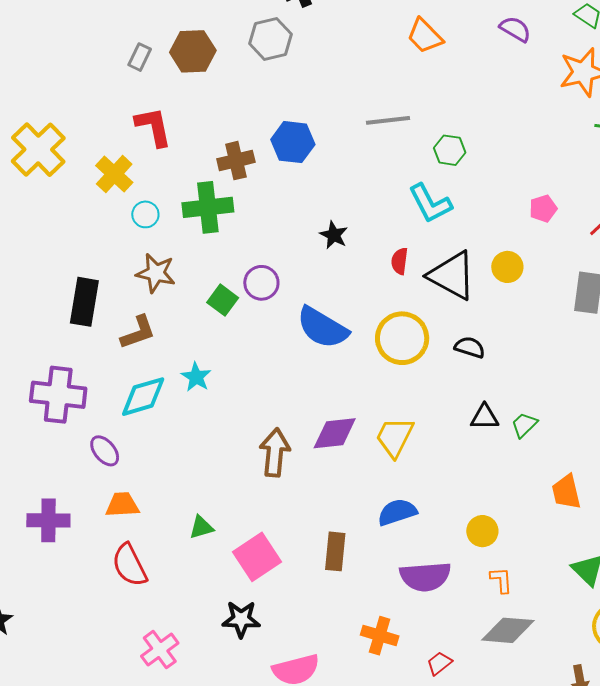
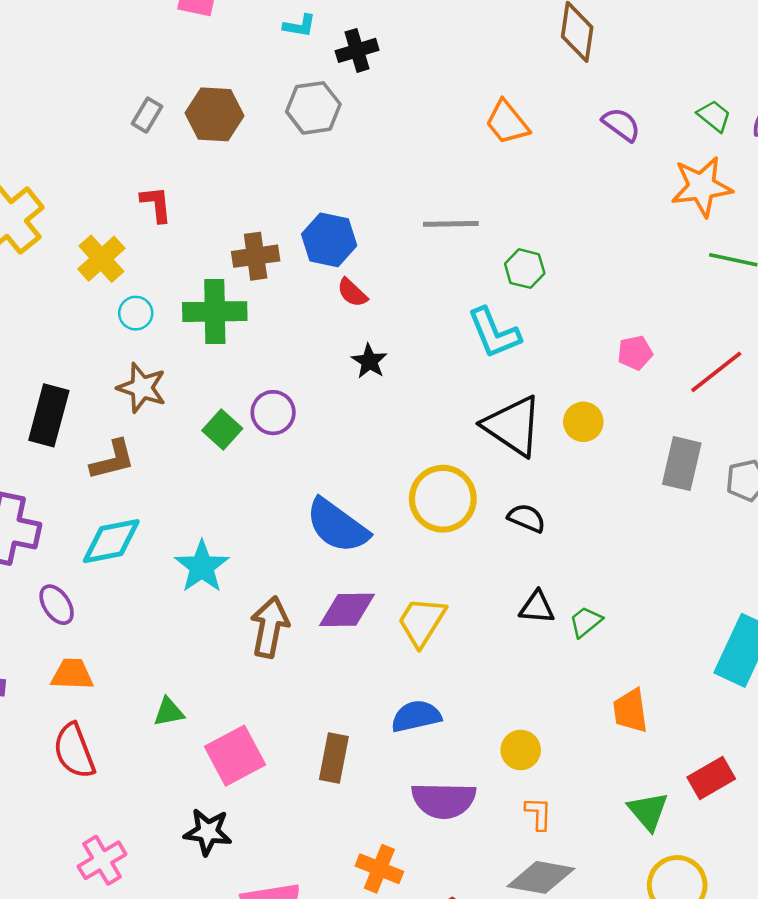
red L-shape: (153, 127) -> (156, 204), size x0.7
red semicircle: (400, 261) -> (352, 293), moved, turned -60
blue semicircle: (322, 328) -> (337, 526), moved
cyan star: (196, 377) -> (202, 567), moved, size x1.4

